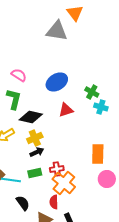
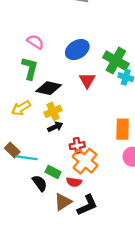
green cross: (92, 92) -> (116, 61), size x1.6
red triangle: (66, 110) -> (87, 80), turned -42
green rectangle: (35, 173) -> (53, 172), moved, turned 40
red semicircle: (54, 202) -> (74, 182), turned -80

